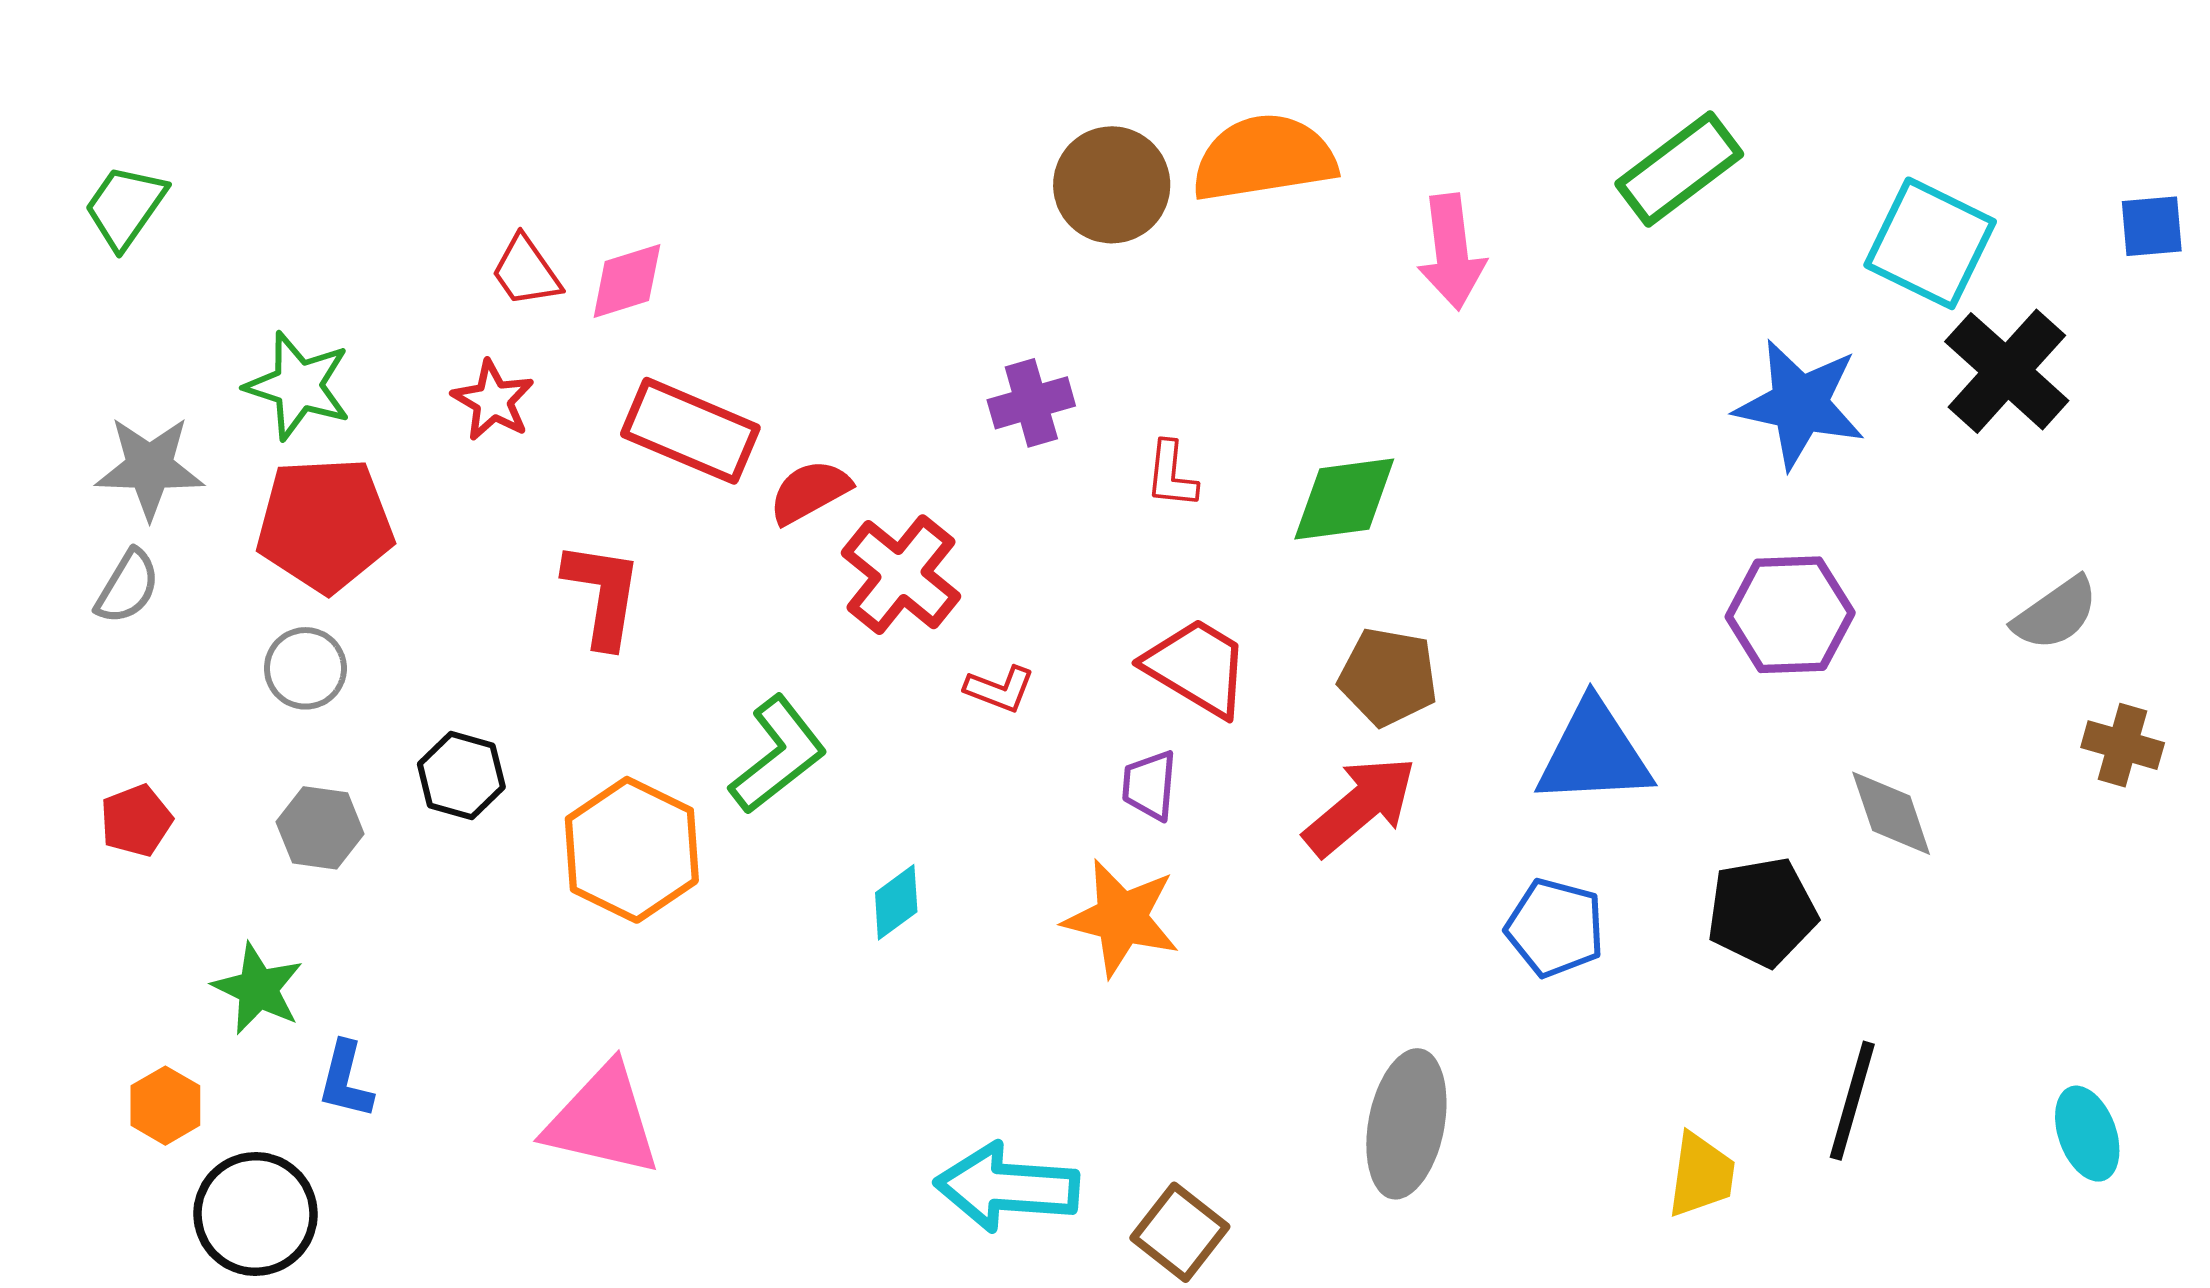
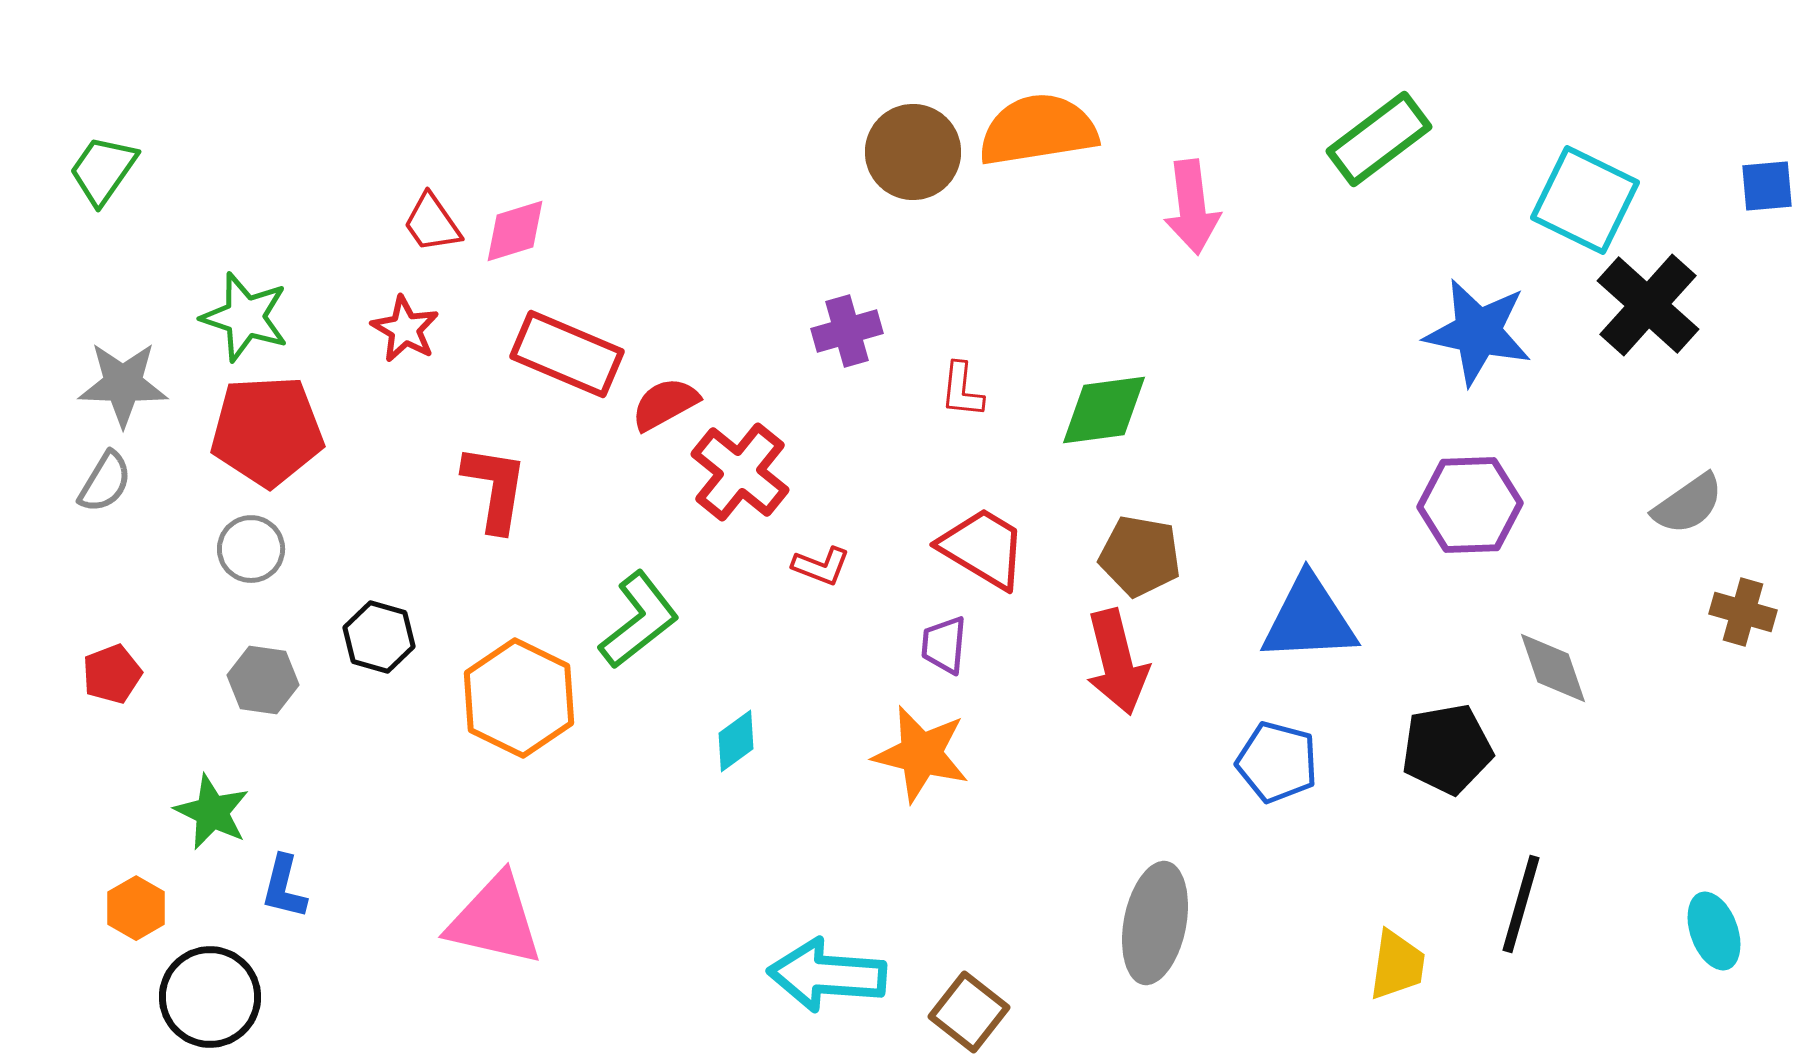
red arrow: (1360, 806) -> (1117, 662), turned 116

